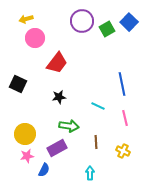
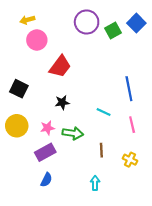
yellow circle: (25, 134) -> (17, 126), moved
purple rectangle: (57, 148) -> (45, 152), moved
pink star: (27, 156) -> (47, 128), moved

